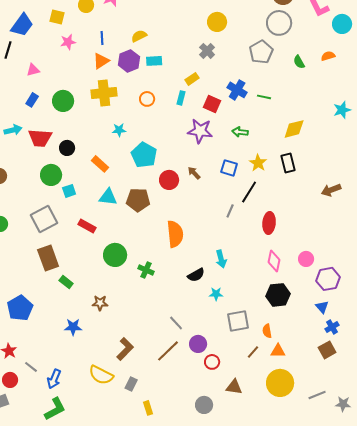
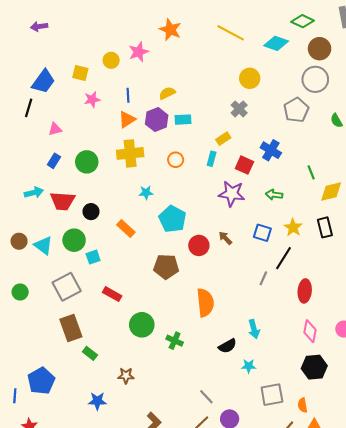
green line: (264, 97) -> (311, 172), moved, turned 56
cyan triangle: (108, 197) -> (43, 245), moved, turned 30

